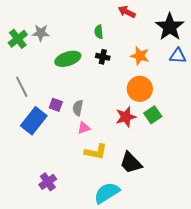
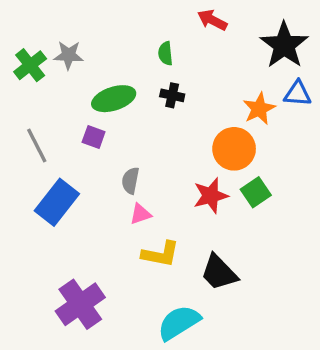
orange star: (140, 56) -> (259, 109), moved, turned 30
purple square: (56, 105) -> (94, 137), moved
purple cross: (48, 182) -> (80, 304), size x1.6

